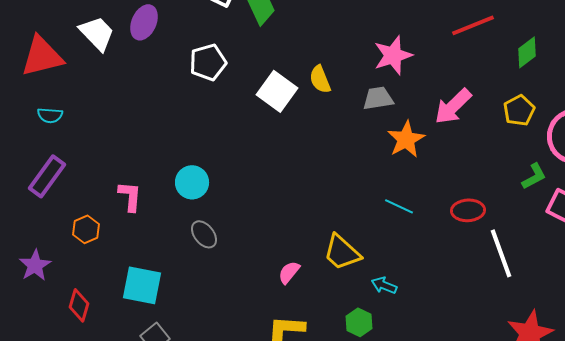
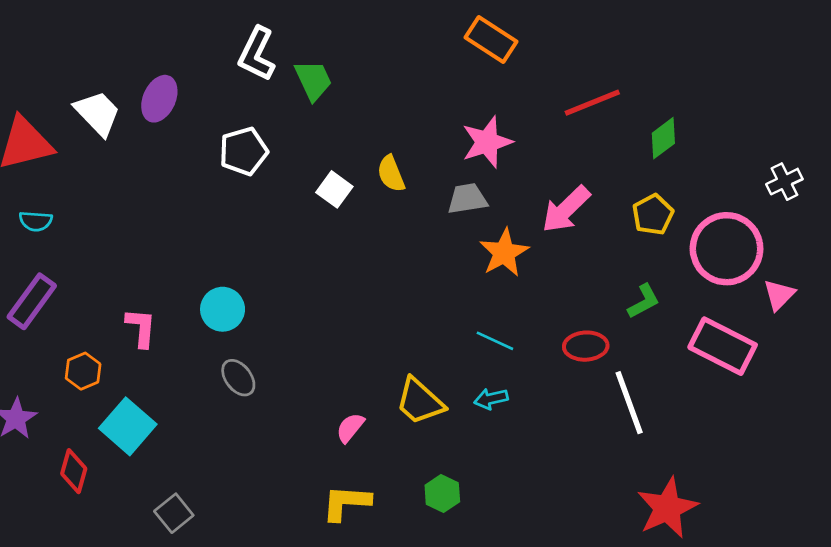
white square: (277, 91) -> (334, 189), size x0.7
green L-shape: (534, 176) -> (644, 301), moved
cyan square: (142, 285) -> (128, 426), moved, turned 30
cyan arrow: (384, 285) -> (491, 399), moved, turned -35

